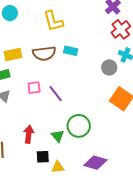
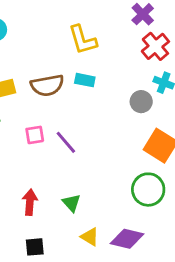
yellow L-shape: (53, 21) -> (83, 40), moved
green circle: (79, 126) -> (148, 190), moved
black square: (43, 157) -> (35, 247), moved
yellow triangle: (58, 167) -> (90, 237), moved, turned 40

